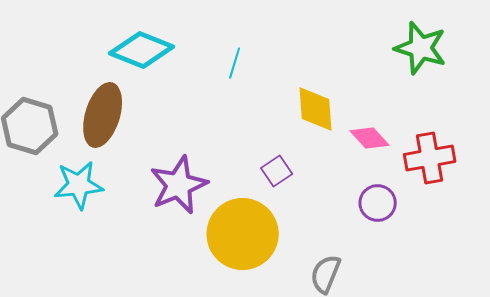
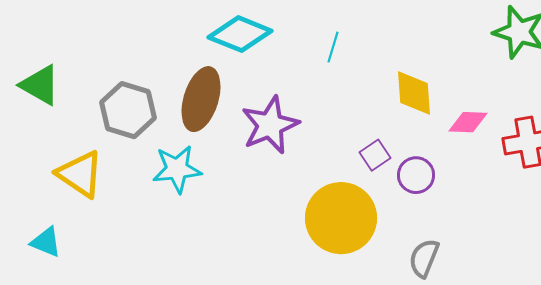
pink diamond: (370, 138) -> (468, 122), turned -45
purple star: (179, 185) -> (270, 125), moved
purple circle: (378, 203) -> (416, 175), moved

